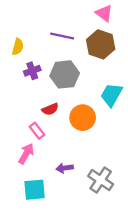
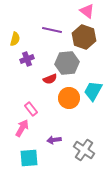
gray hexagon: (65, 74) -> (67, 63), moved
cyan trapezoid: (111, 95) -> (93, 91), moved
red semicircle: (50, 109) -> (50, 79), moved

